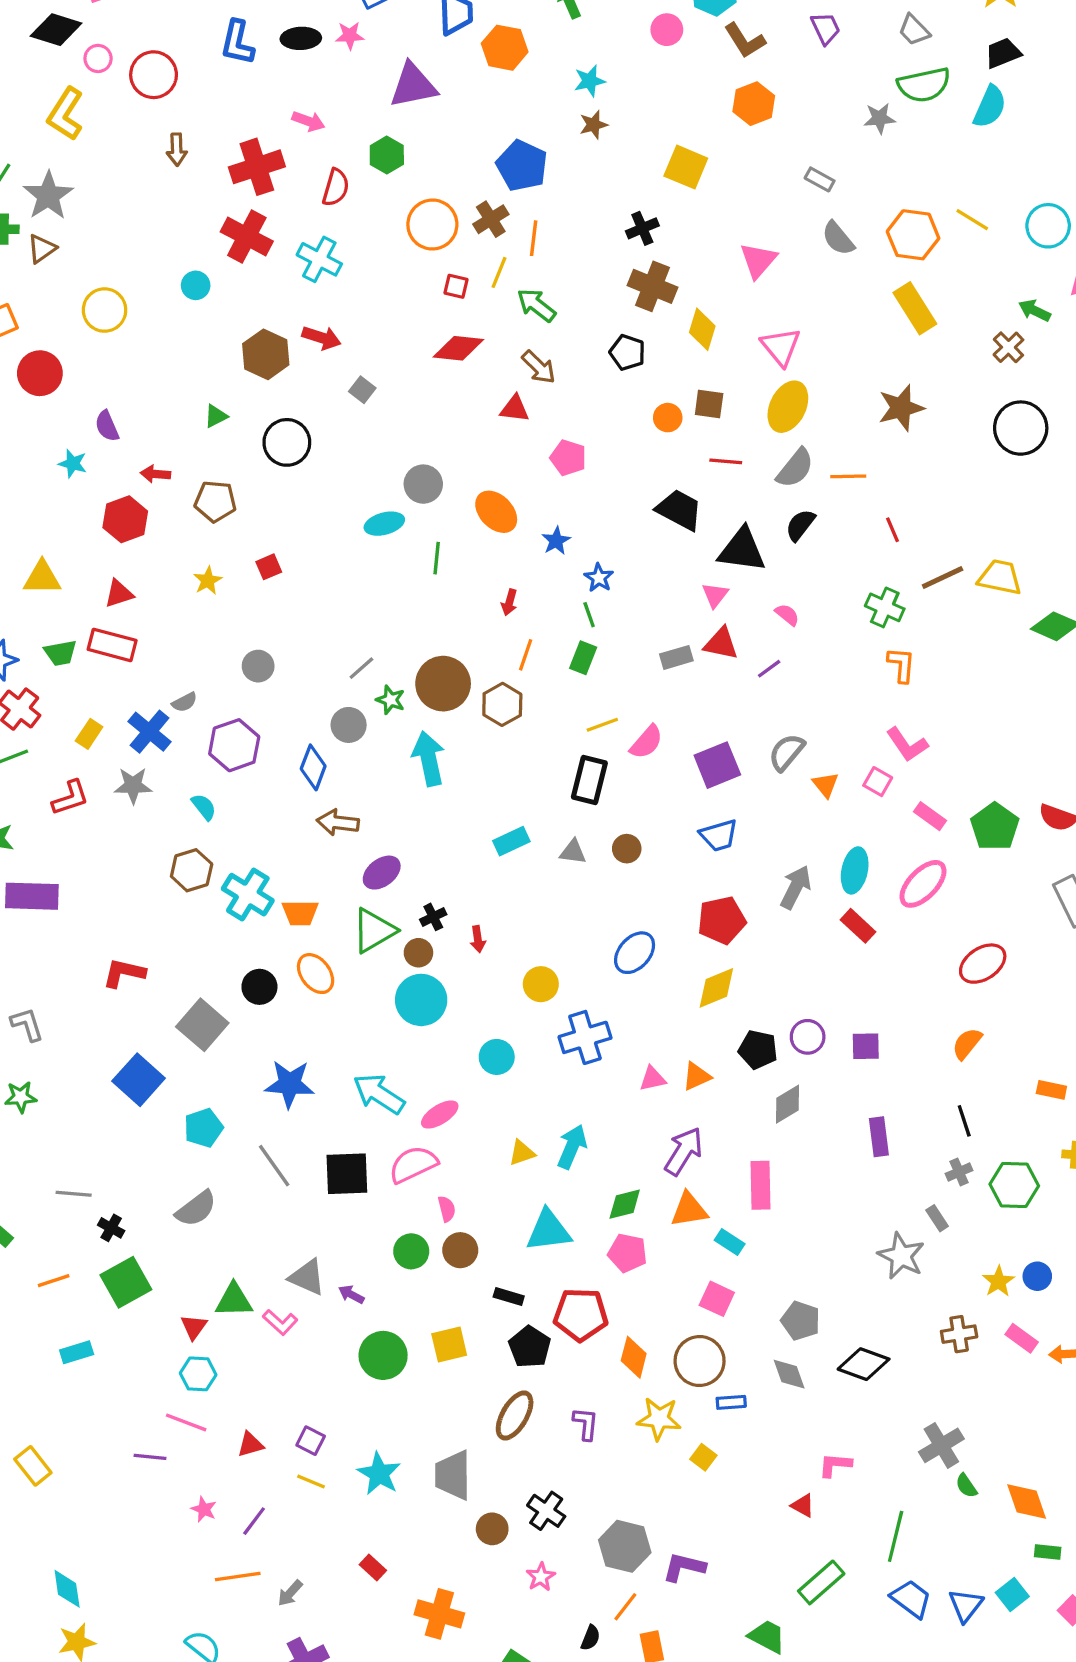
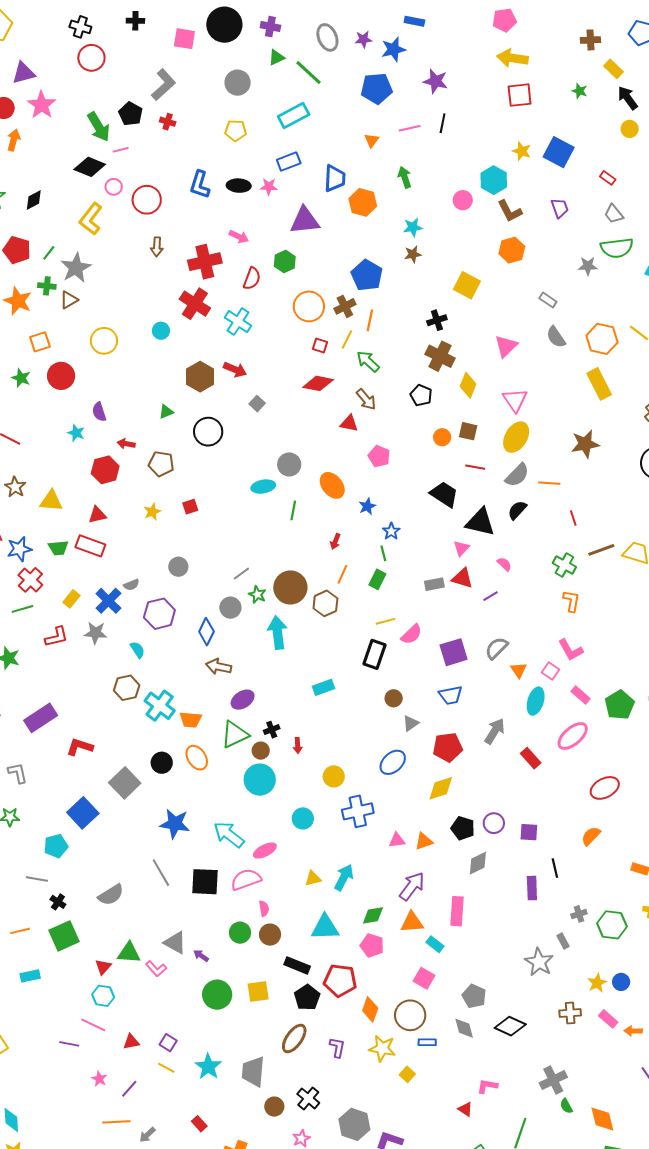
gray triangle: (573, 852) -> (411, 723), moved, turned -48
cyan ellipse: (855, 870) -> (536, 701), moved
purple rectangle: (32, 896) -> (41, 718), moved, turned -40
black line: (964, 1121) -> (555, 868), moved
cyan pentagon: (204, 1128) -> (56, 846), moved
black rectangle: (509, 1297) -> (297, 965), size x1.4

